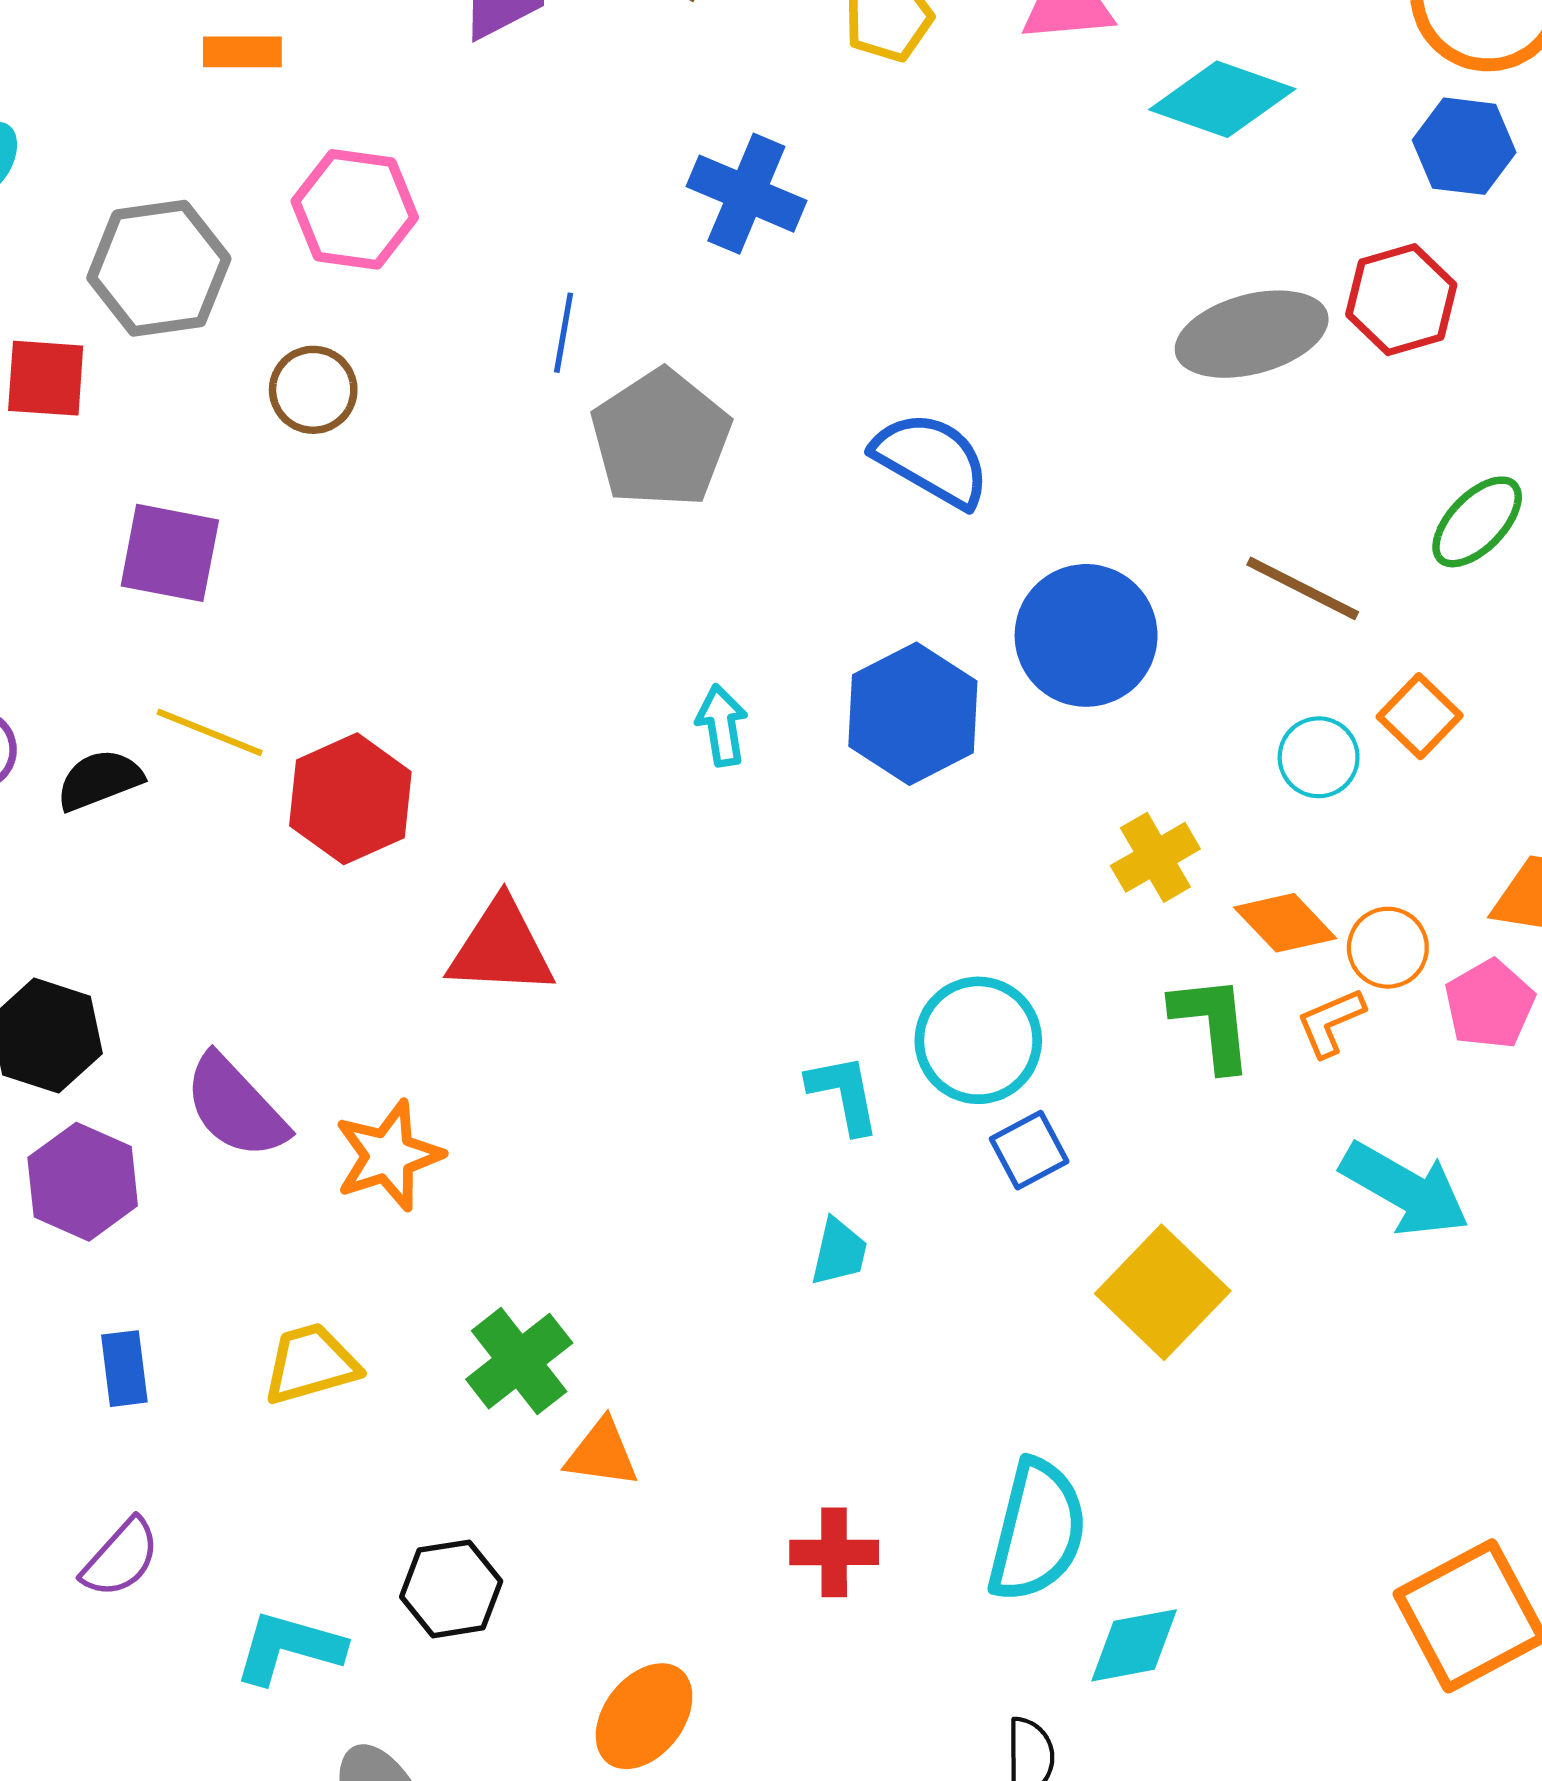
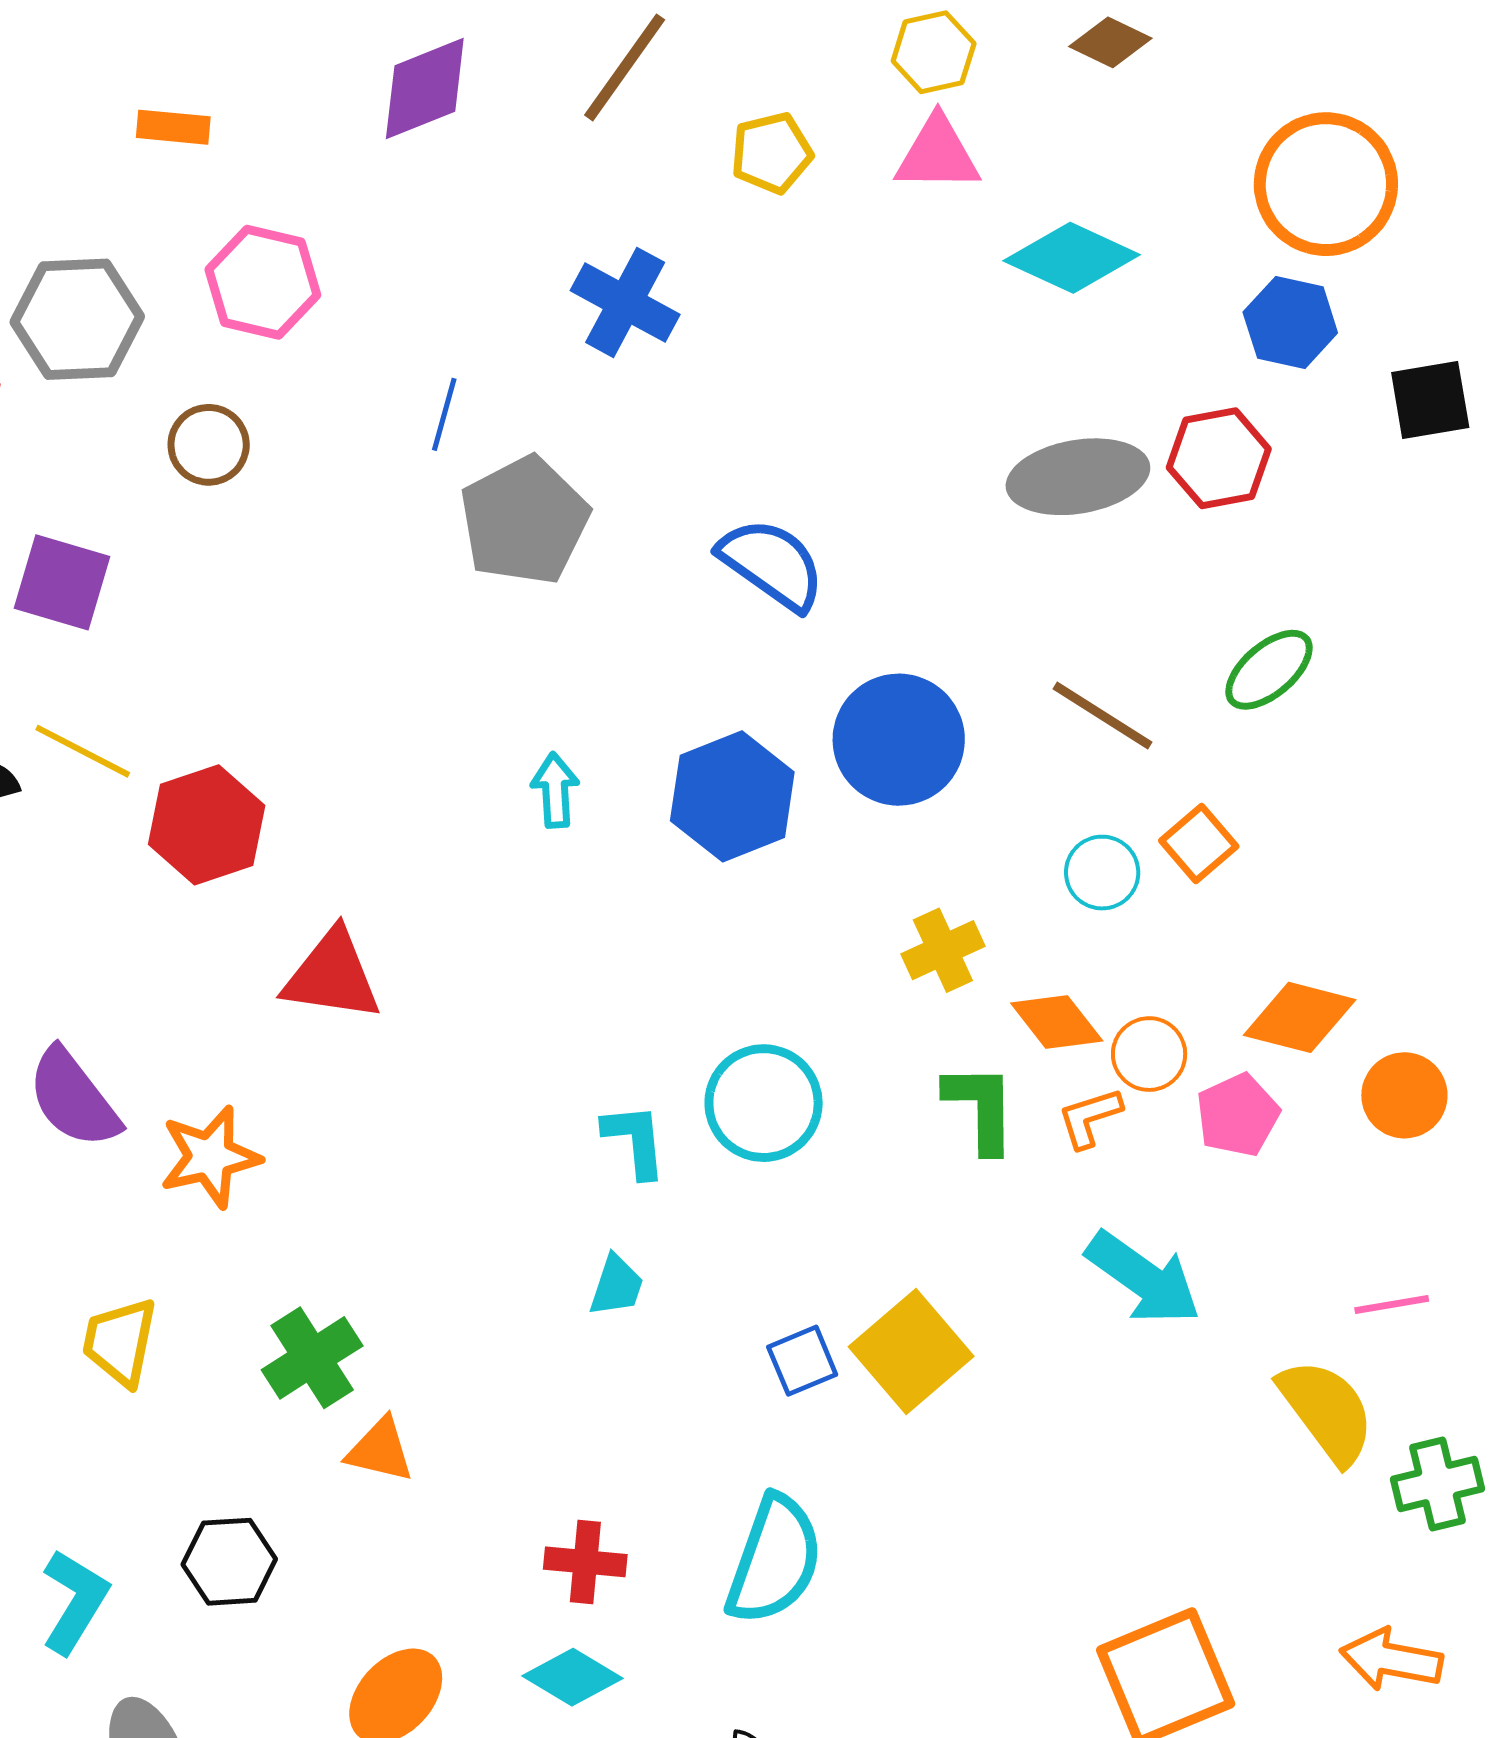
blue square: (1029, 1150) -> (802, 1361), moved
yellow trapezoid: (311, 1364) -> (120, 1342), turned -68
cyan diamond: (1134, 1645) -> (573, 1677), moved, turned 36
cyan L-shape: (289, 1648) -> (75, 1601), turned 100

